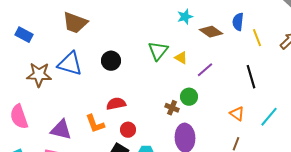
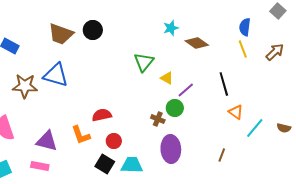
blue semicircle: (238, 22) -> (245, 27), moved
yellow triangle: (181, 58) -> (167, 78), moved
black circle: (111, 61) -> (93, 30), moved
purple line: (205, 70) -> (186, 90), moved
black line: (251, 77) -> (224, 84), moved
orange triangle: (237, 114) -> (236, 112), moved

